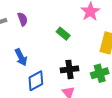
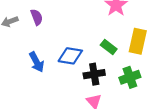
green rectangle: (63, 34) -> (109, 47), moved
blue diamond: (36, 81) -> (70, 56), moved, turned 40

